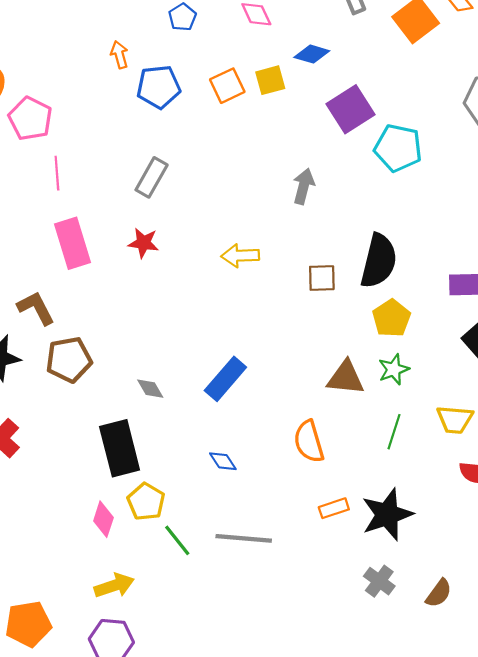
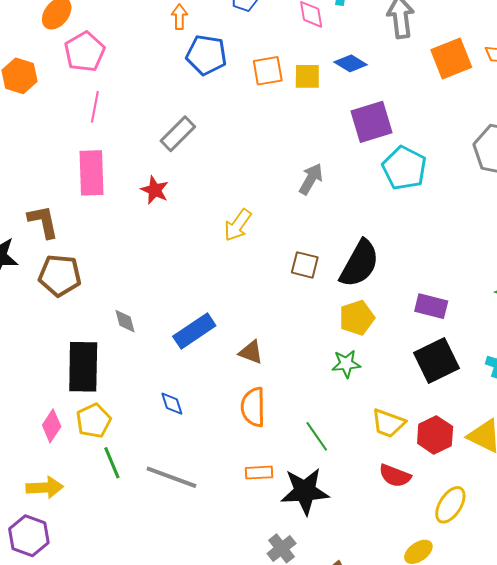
yellow arrow: (240, 256) -> (238, 225), turned -68
brown triangle: (346, 378) -> (251, 352), moved, size x0.7
green line: (394, 432) -> (317, 436), moved, turned -68

